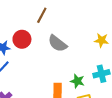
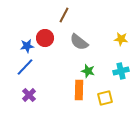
green star: (77, 81) -> (88, 71), moved

